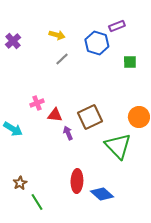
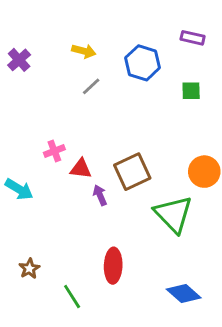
purple rectangle: (117, 26) -> (193, 38), moved, turned 35
blue diamond: (102, 194) -> (184, 294), moved
green line: (37, 202) -> (72, 296), moved

